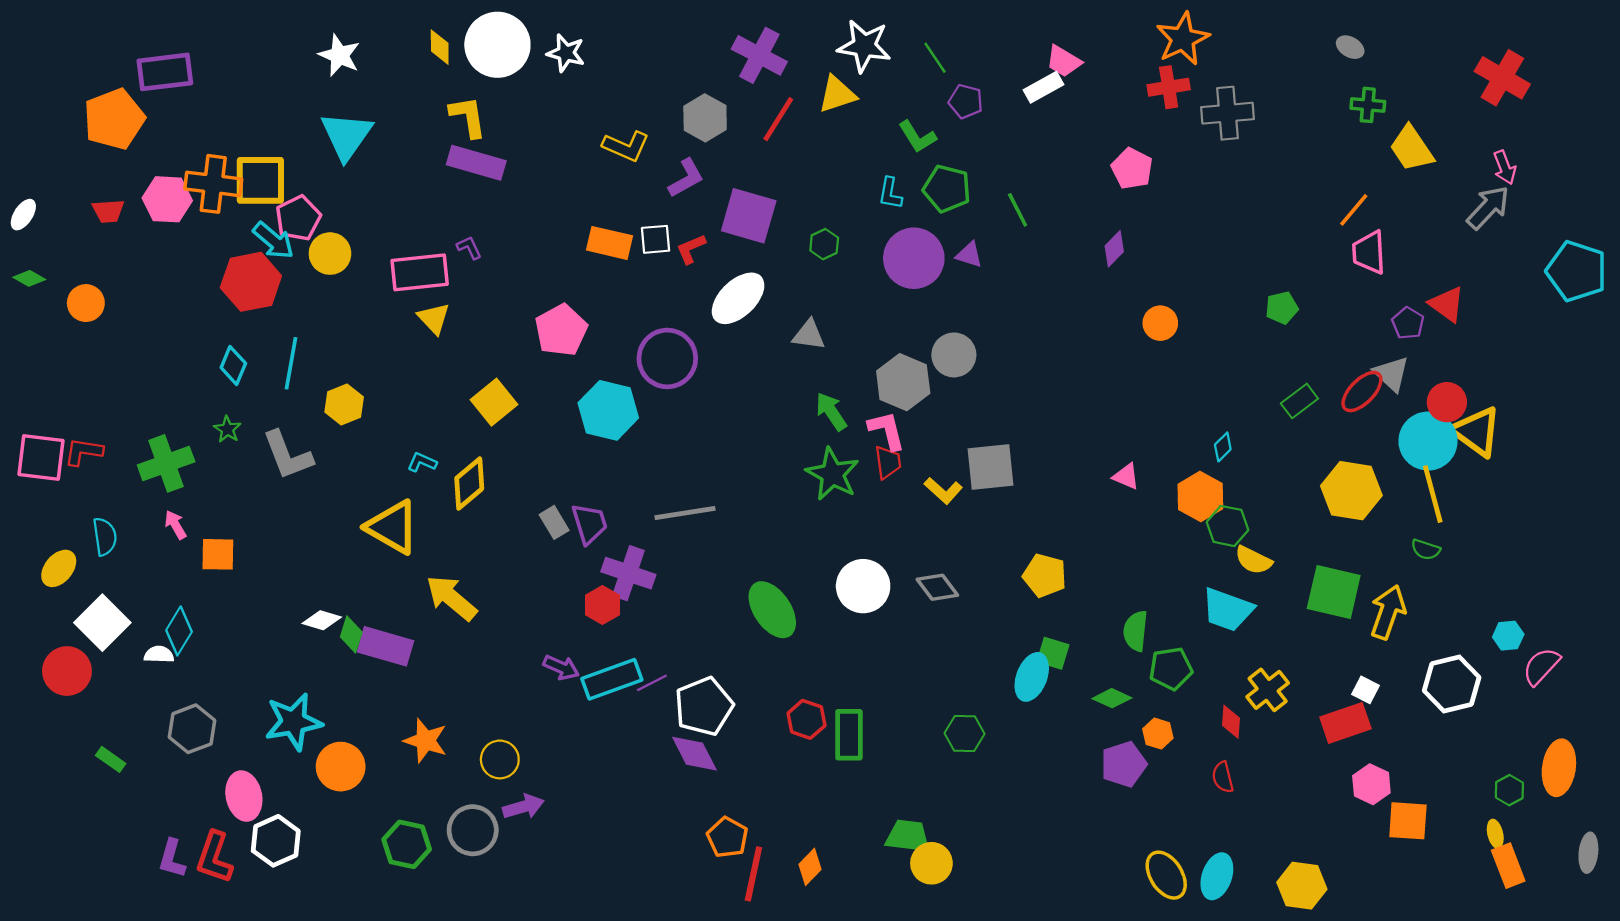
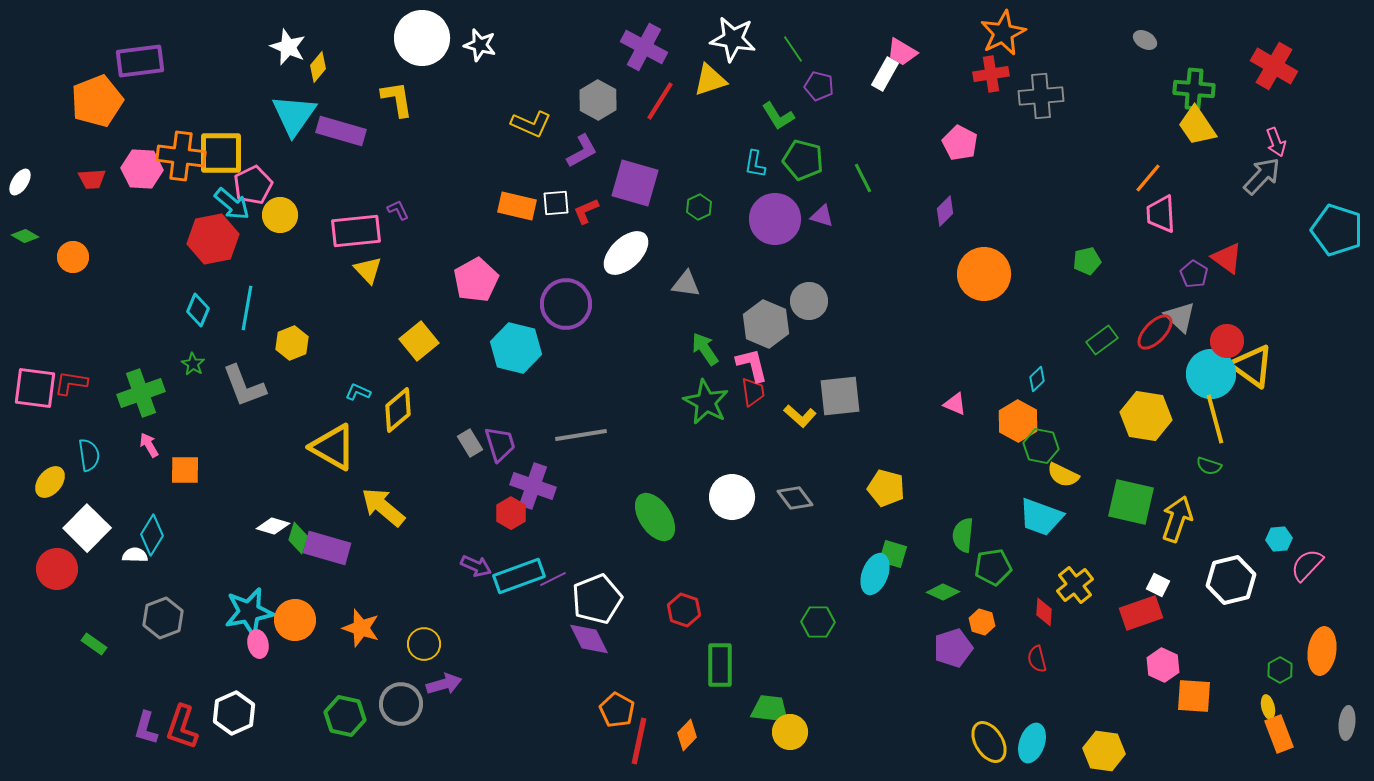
yellow diamond: (440, 47) -> (318, 67), moved, turned 40
white rectangle: (1044, 87) -> (885, 74), turned -32
green cross: (1368, 105) -> (1194, 89), moved, size x1.4
purple rectangle: (476, 163) -> (341, 131), moved
orange circle: (1160, 323) -> (984, 274), size x1.8
green rectangle: (849, 735) -> (720, 665), moved
orange circle: (341, 767) -> (295, 620), moved
pink ellipse: (244, 796) -> (258, 644), moved, size x0.7

